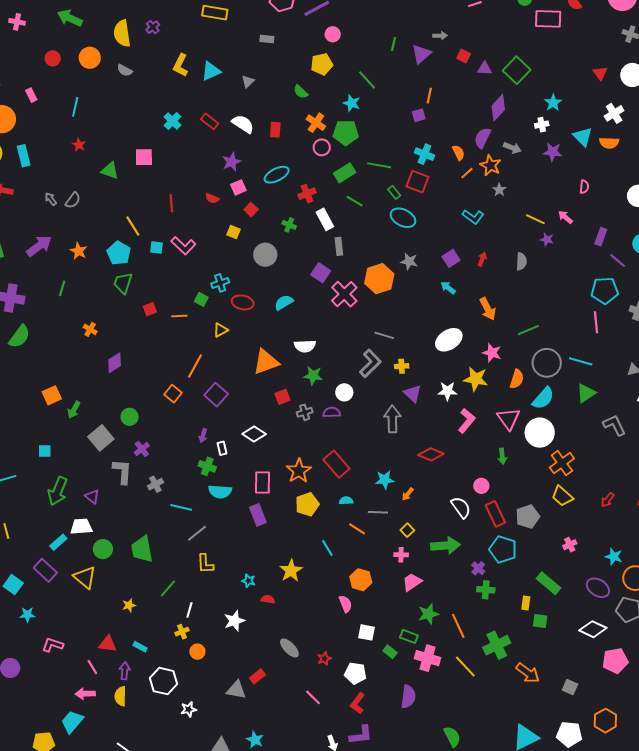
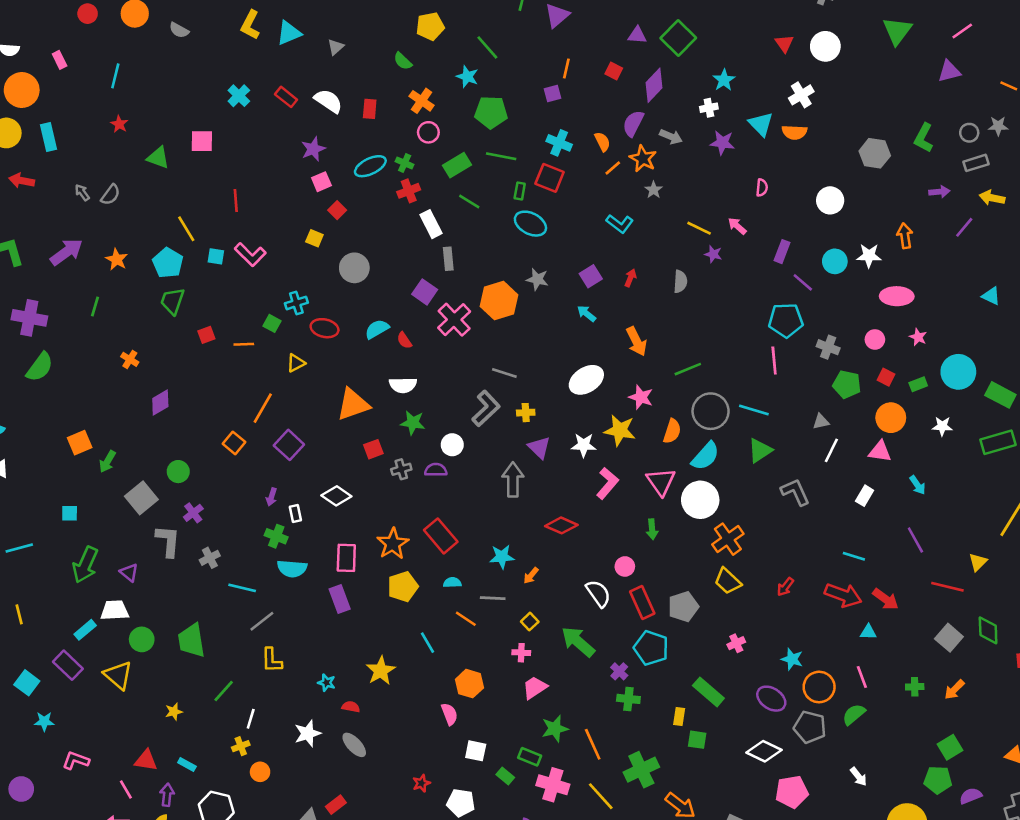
red square: (464, 56) -> (614, 71), moved
green pentagon: (346, 133) -> (491, 112), moved
green rectangle: (394, 192) -> (520, 191), turned 48
red semicircle: (212, 198) -> (404, 340), moved, turned 32
green cross: (289, 225) -> (405, 163), moved
green arrow: (446, 546) -> (578, 642), turned -136
gray ellipse: (289, 648) -> (354, 745), moved

